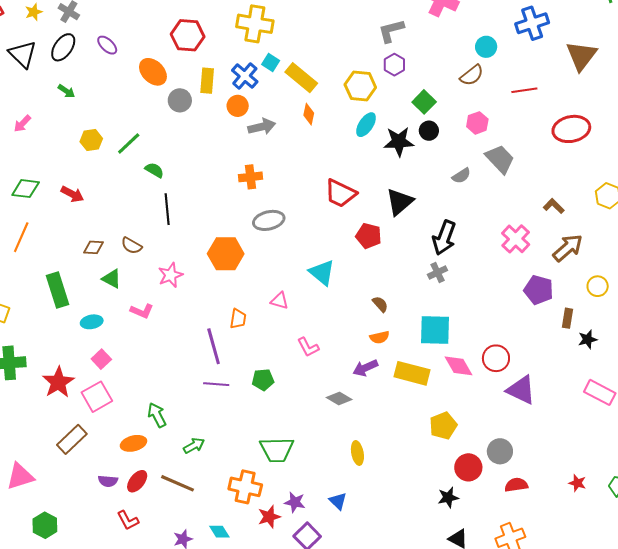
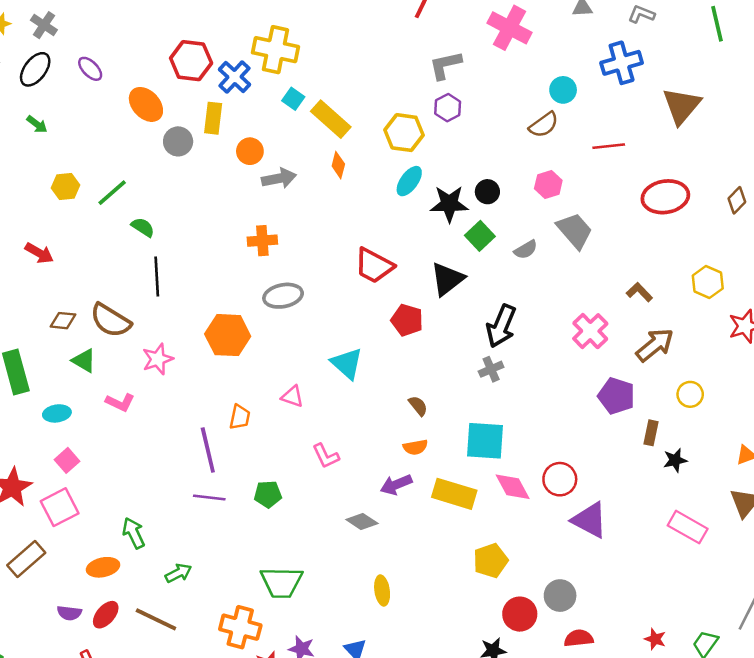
blue cross: (245, 76) -> (235, 77), moved
green square: (424, 102) -> (480, 236), moved
brown semicircle: (132, 246) -> (110, 320), size x1.6

